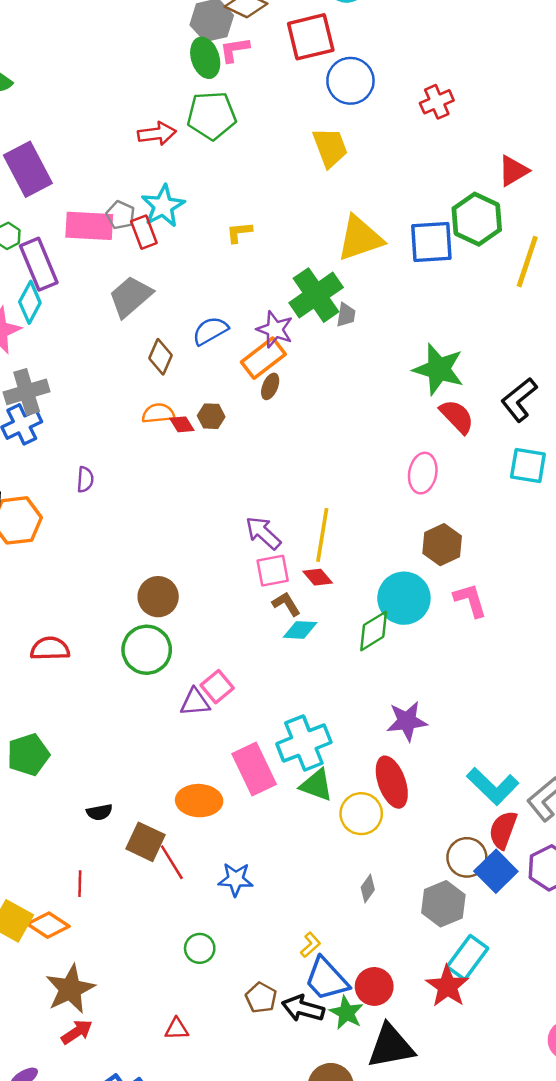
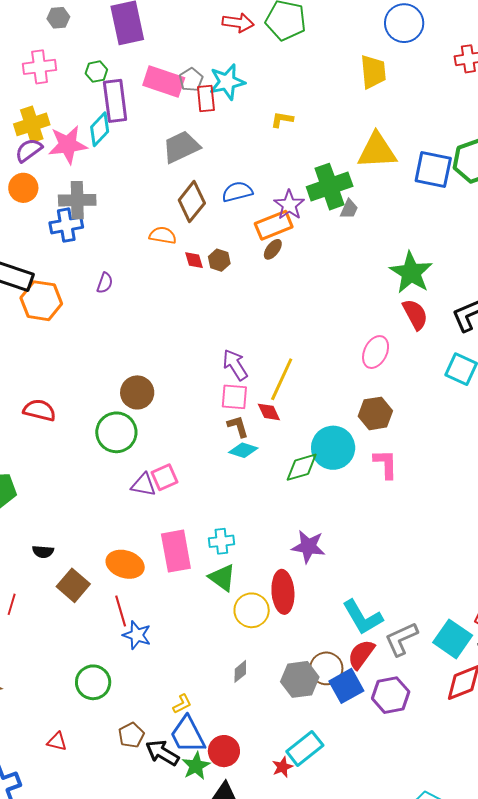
brown diamond: (160, 357) -> (192, 202), size x1.4
orange semicircle: (158, 413) -> (163, 235), moved
cyan cross: (304, 743) -> (221, 541), size x0.6
red line: (172, 862) -> (121, 611), moved
gray hexagon: (443, 904) -> (300, 679), moved
green circle: (200, 948) -> (93, 682), size x1.4
red star: (447, 986) -> (282, 767), size x0.6

